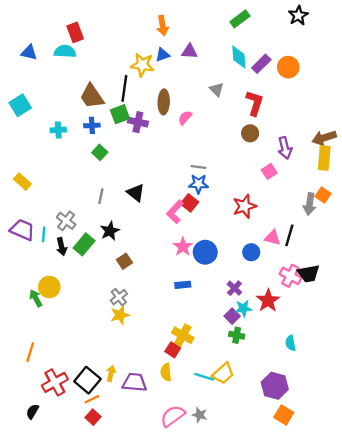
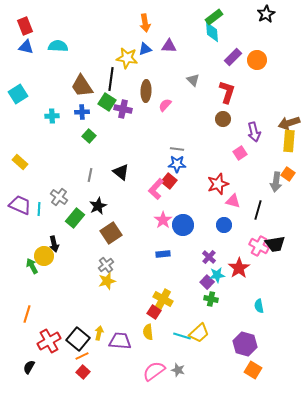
red rectangle: (75, 32) -> (25, 26), moved
cyan diamond: (239, 57) -> (212, 32), moved
green square: (120, 114) -> (107, 102), turned -36
pink triangle: (273, 238) -> (233, 201), moved
black arrow: (62, 247) -> (54, 244), moved
brown square: (124, 261) -> (111, 233), size x1.5

